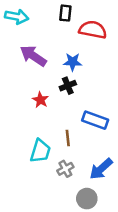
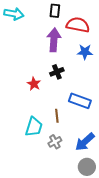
purple arrow: (33, 56) -> (54, 40), moved, turned 60
blue star: (73, 62) -> (85, 52), moved
gray circle: (87, 199) -> (87, 167), moved

